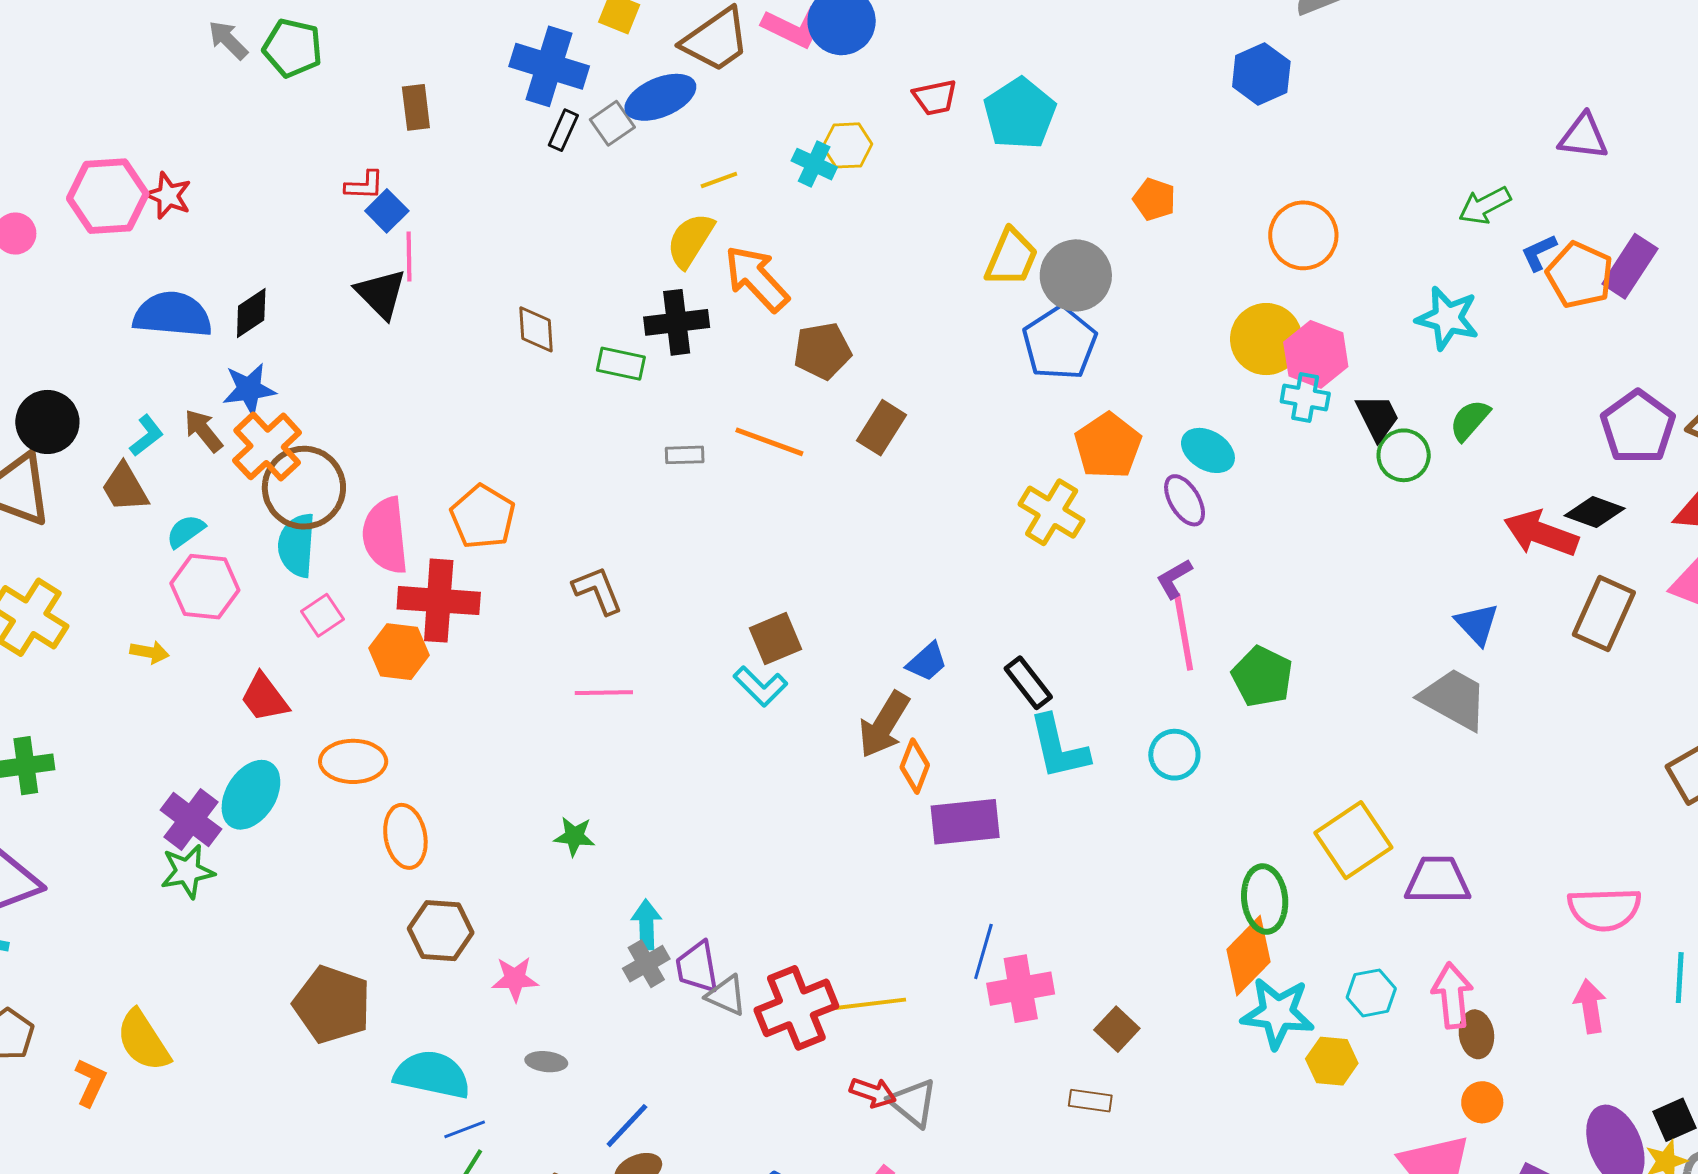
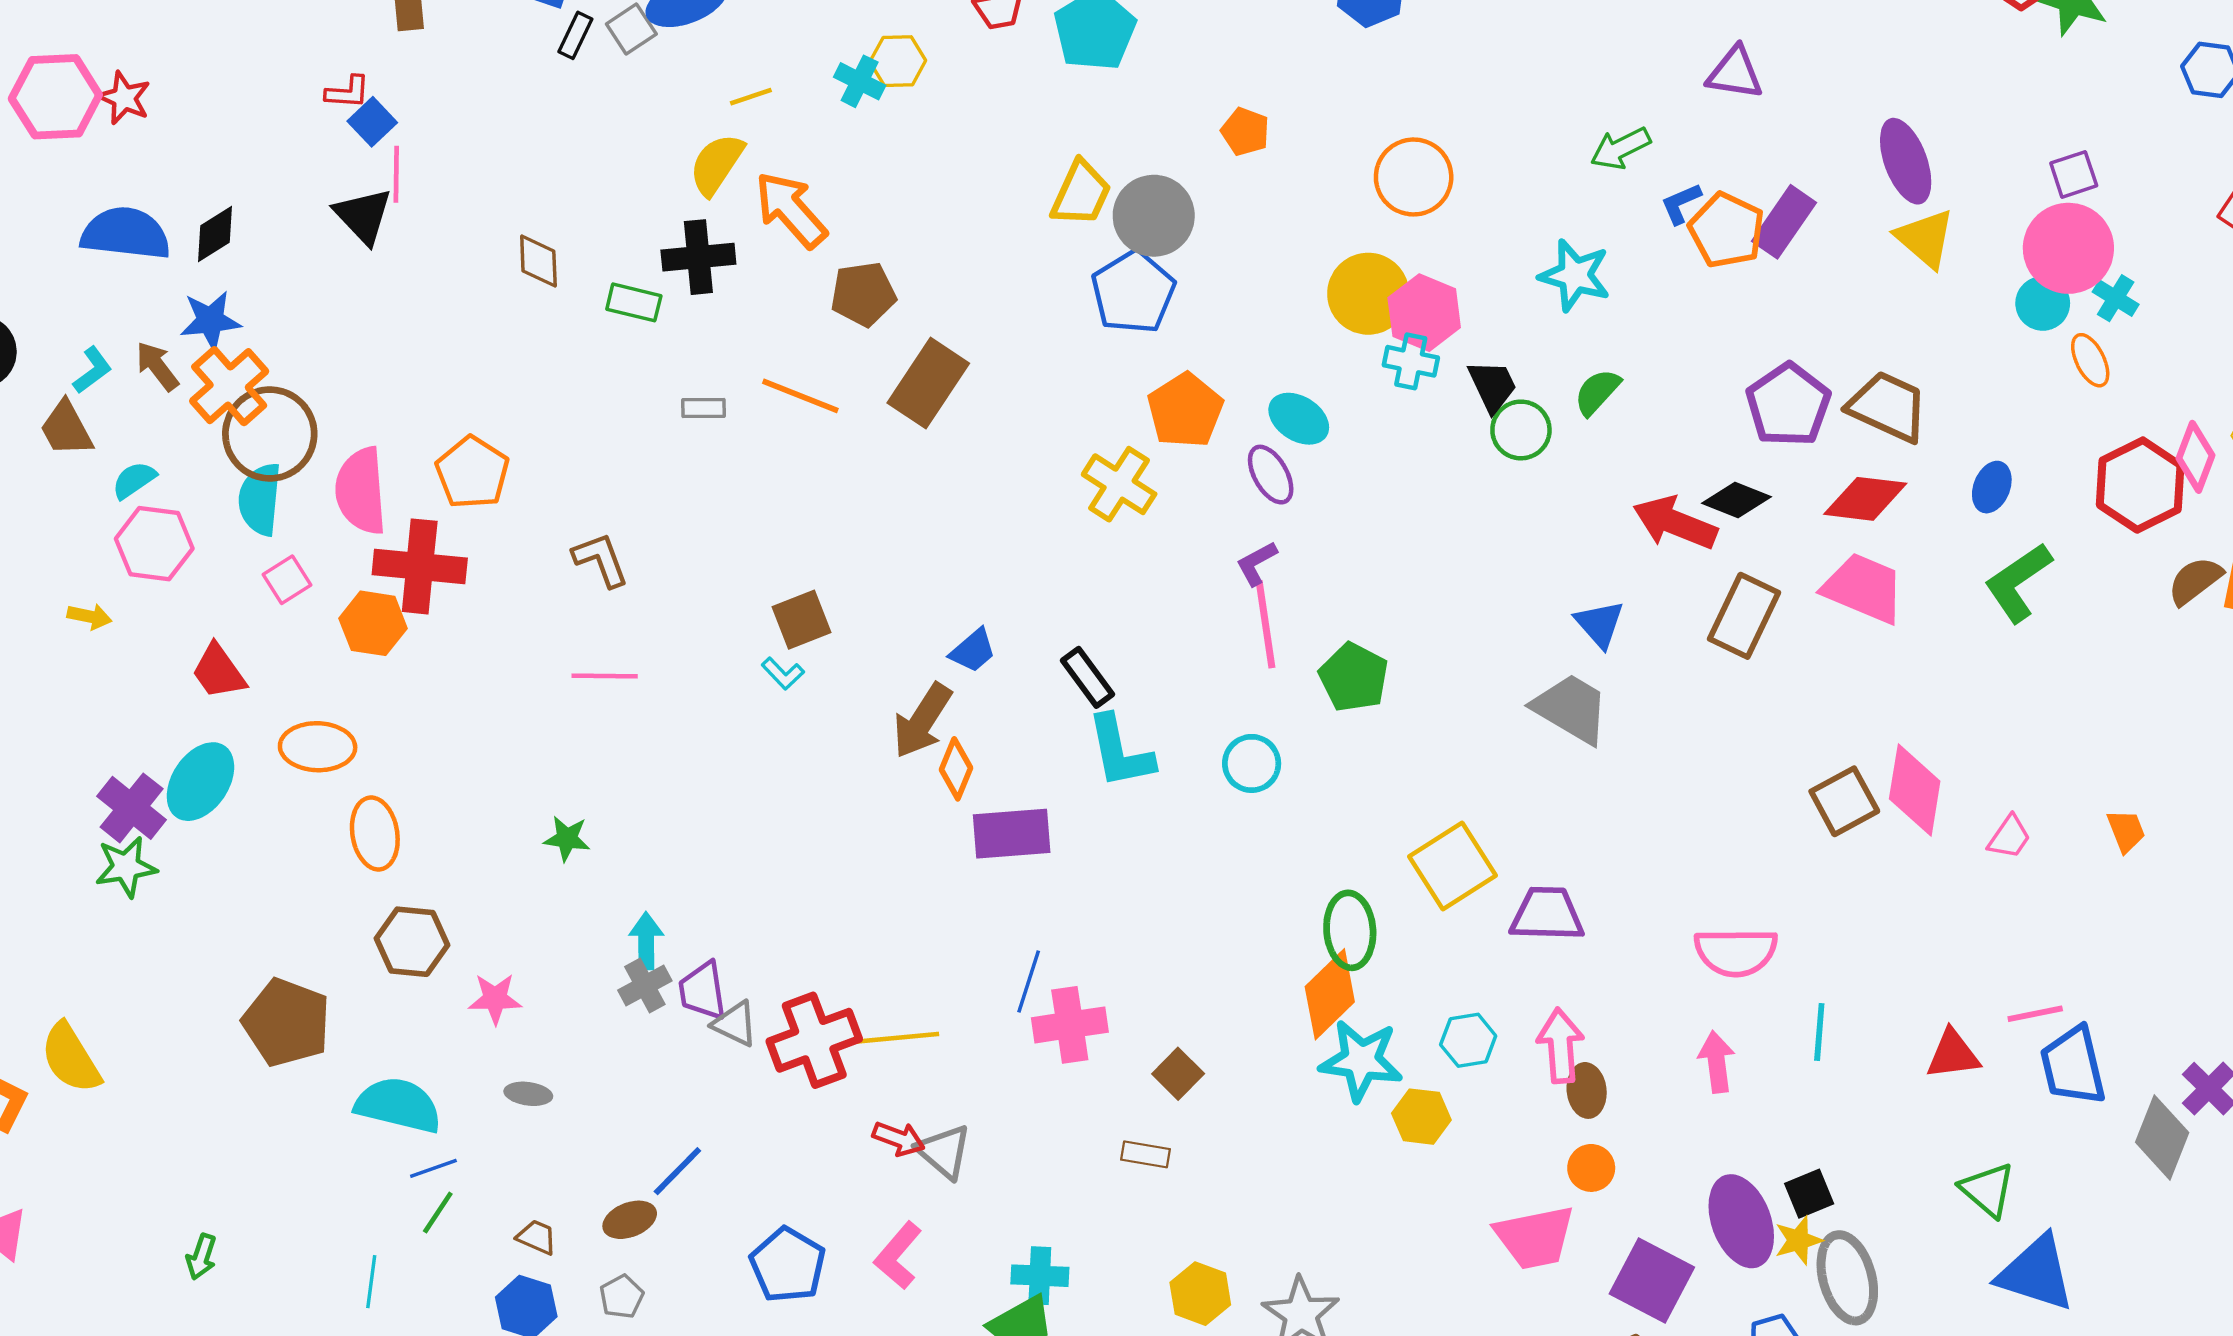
brown rectangle: (882, 428) -> (928, 383), size x1.4
cyan L-shape: (760, 686) -> (783, 673), size x0.7
blue line: (627, 1126) -> (677, 1171), moved

